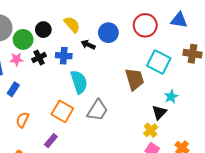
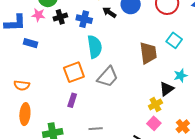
cyan square: (159, 62) -> (174, 40), size x0.7
blue rectangle: (13, 89) -> (30, 43), turned 64
orange square: (62, 111) -> (74, 72), turned 30
orange semicircle: (22, 120) -> (22, 85), moved, turned -119
purple rectangle: (51, 141) -> (72, 100), moved, turned -32

